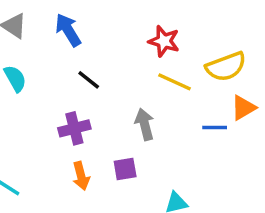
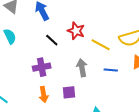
red star: (164, 41) -> (76, 31), moved
blue line: (215, 127) -> (111, 70), moved

